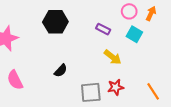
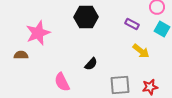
pink semicircle: (15, 80) -> (62, 82), moved
red star: (116, 87) -> (150, 87), moved

